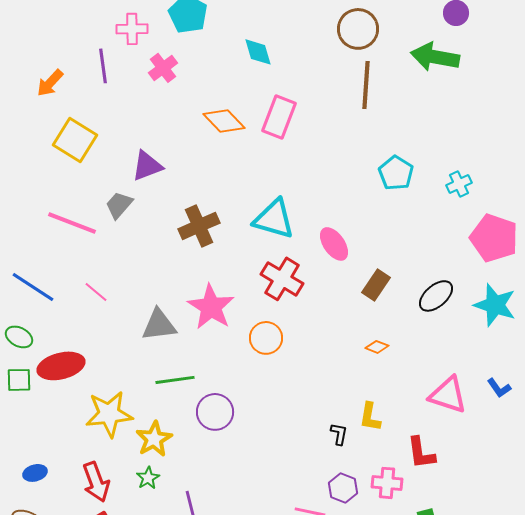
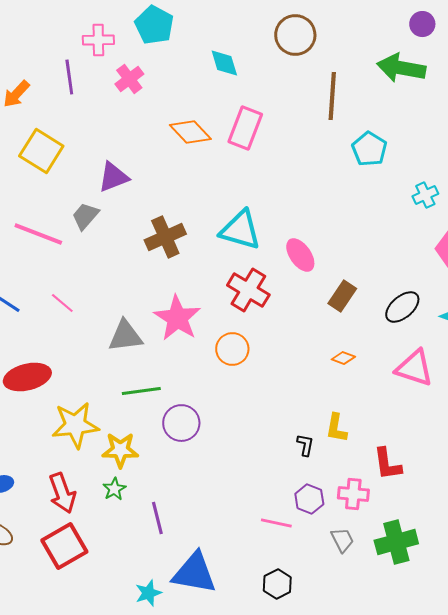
brown circle: (358, 29) -> (295, 35), moved
cyan pentagon: (396, 173) -> (369, 149), moved
pink triangle: (448, 395) -> (414, 368), moved
yellow star: (154, 439) -> (120, 450), turned 30

